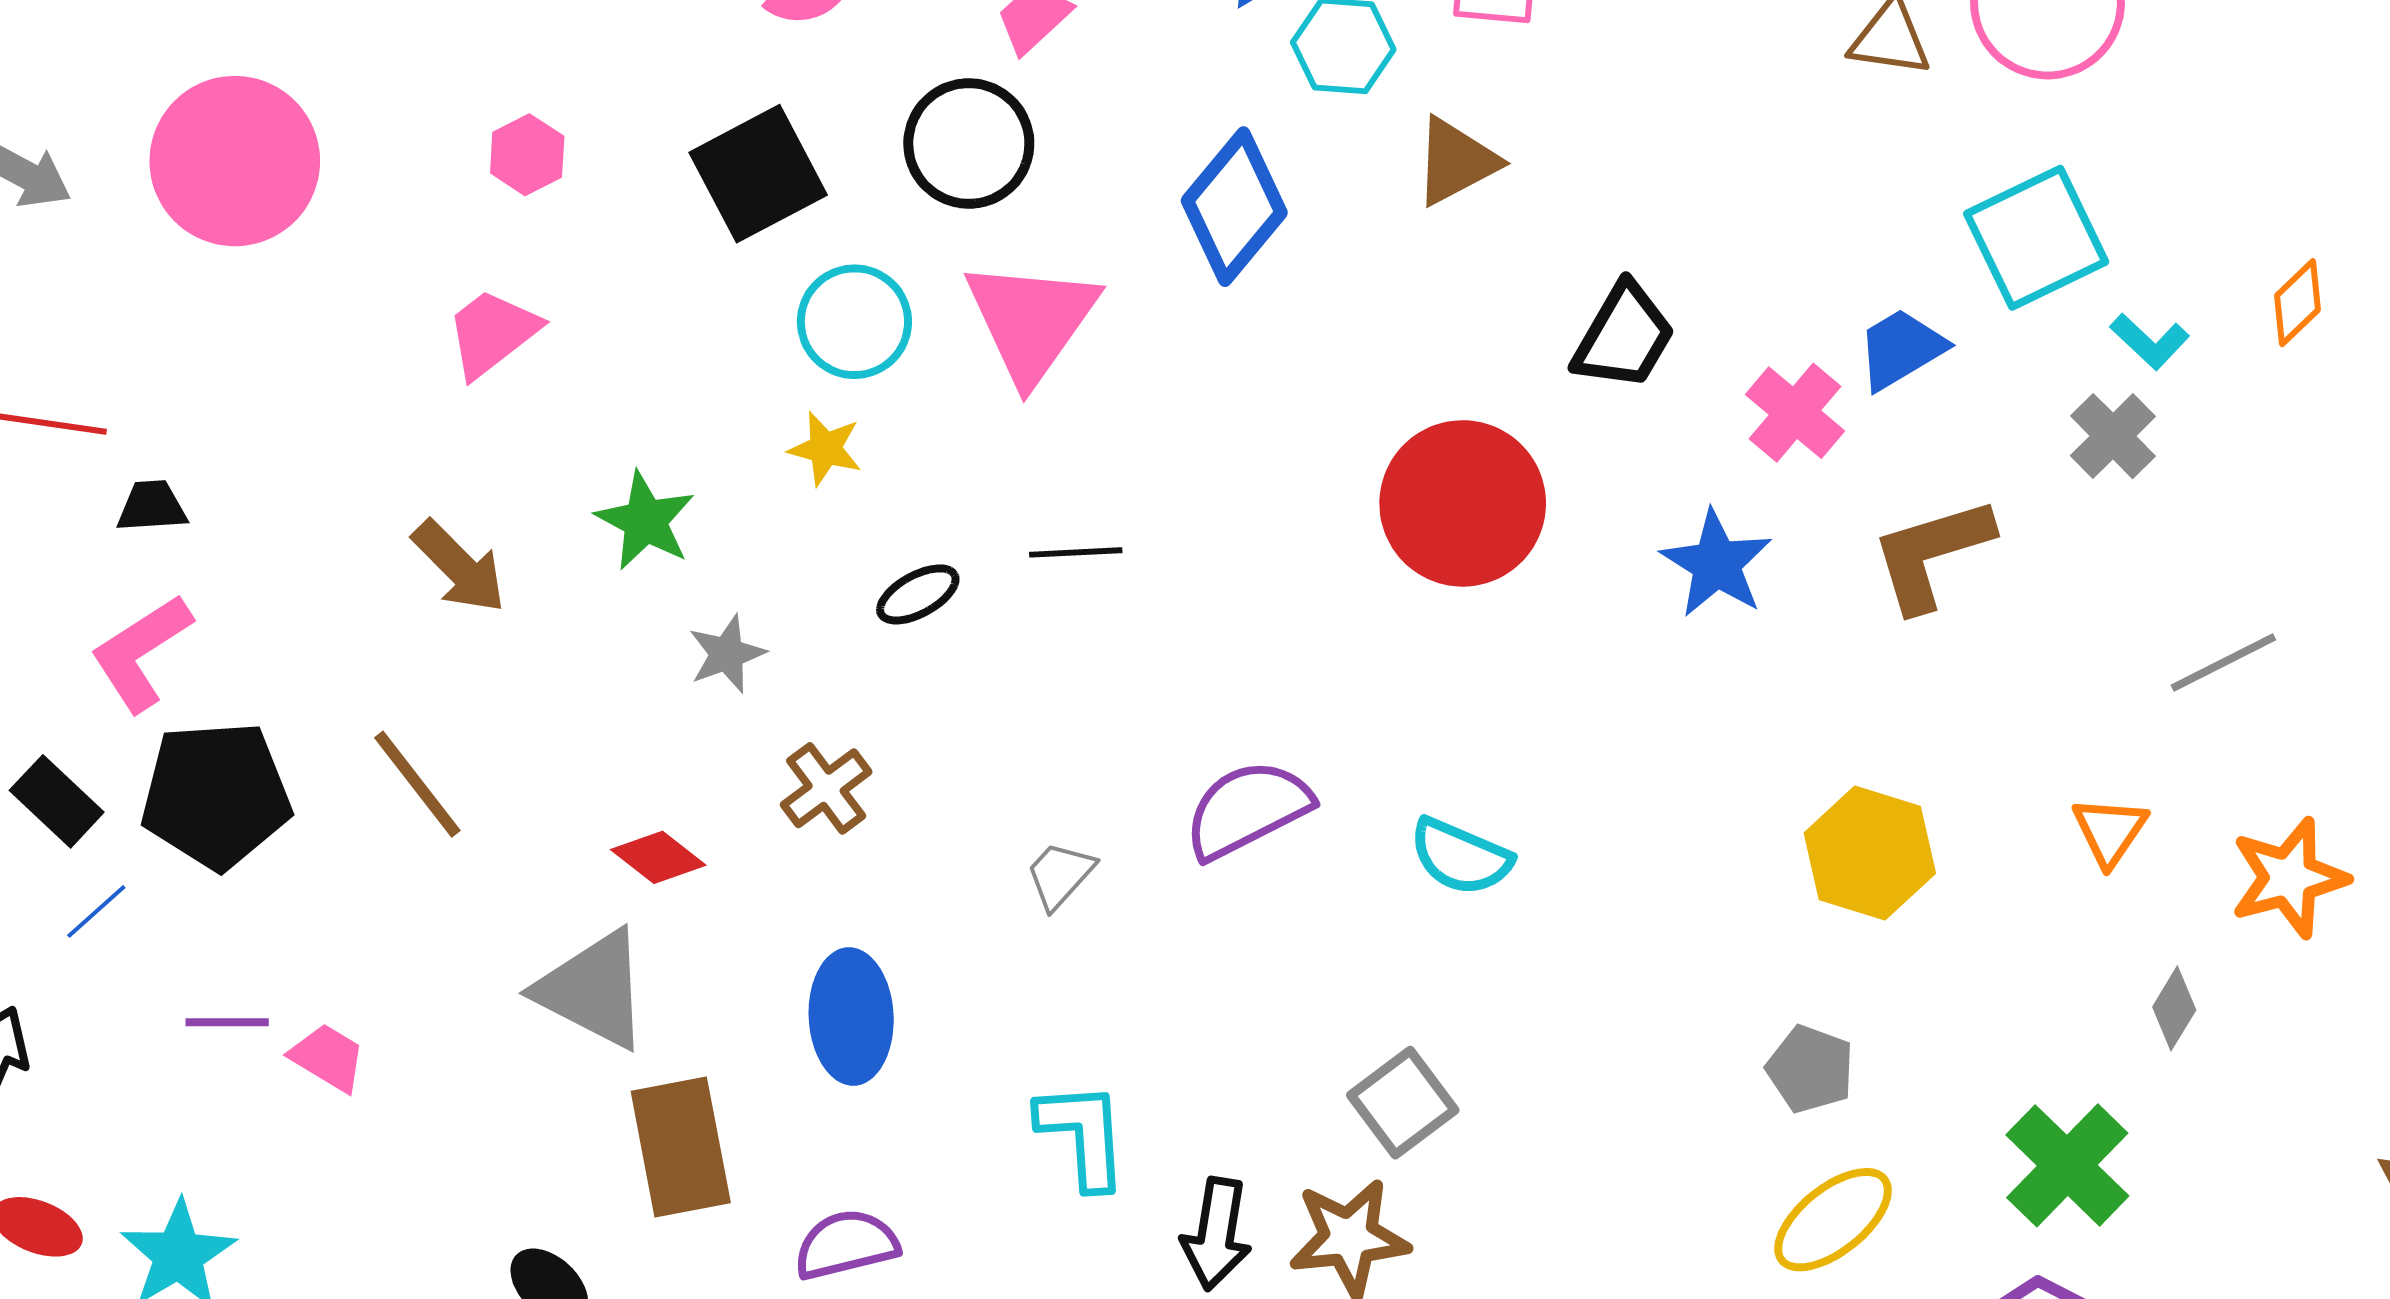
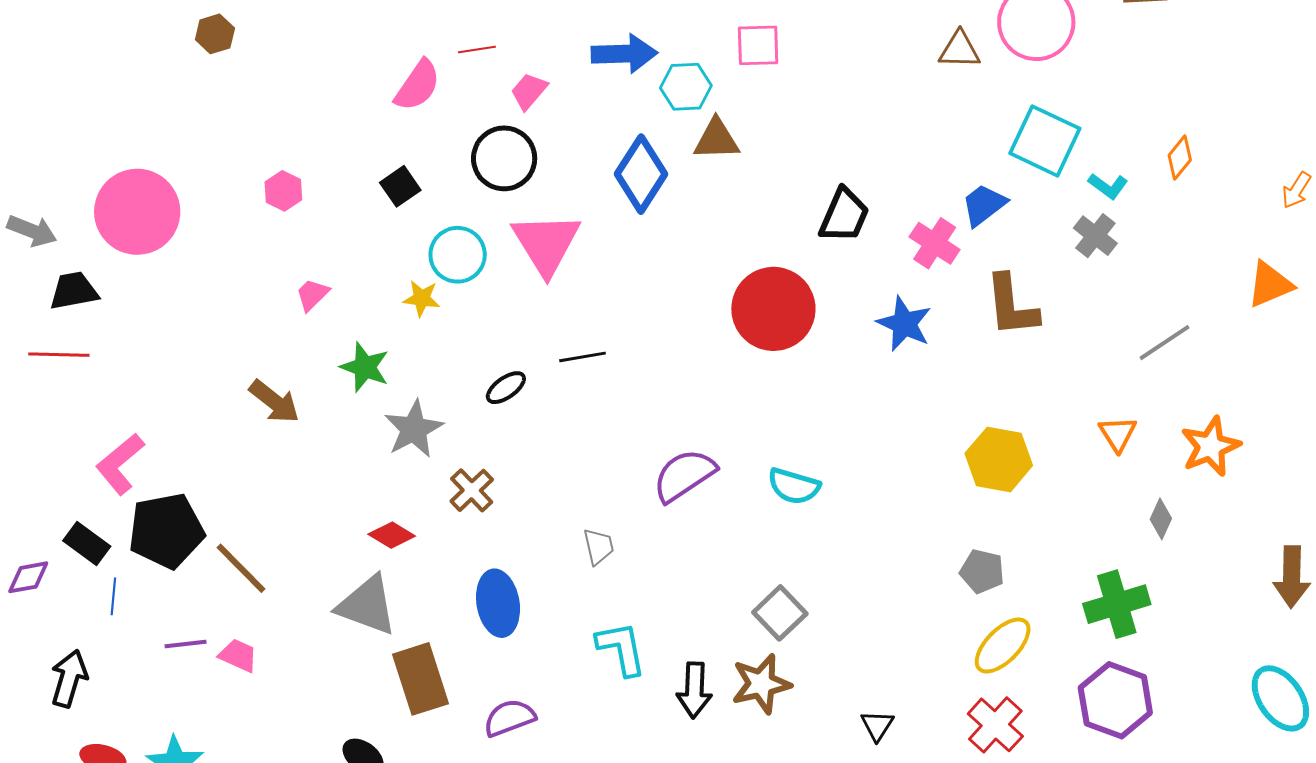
brown triangle: (1456, 161) -> (716, 139), moved, turned 33
black square: (758, 174) -> (400, 186), size x0.6
cyan square: (2036, 238) -> (1045, 141), turned -32
pink trapezoid: (492, 333) -> (312, 295), moved, size x0.7
yellow star: (825, 449) -> (422, 298), moved
black trapezoid: (152, 506) -> (74, 291), moved, size x1.4
brown L-shape: (1932, 554) -> (1012, 306), turned -72
gray star: (727, 654) -> (414, 429), size x1.5
brown line: (417, 784) -> (241, 568), moved
gray trapezoid: (1060, 875) -> (598, 546), moved, turned 132
blue line: (96, 911) -> (113, 596), turned -36
green cross: (2067, 1165) -> (1117, 604), turned 36

